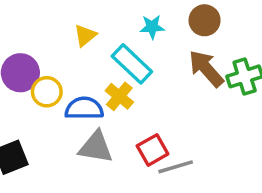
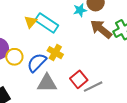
cyan star: (152, 27) -> (80, 10), moved
cyan rectangle: (132, 64) -> (47, 23), moved
blue semicircle: (84, 108) -> (37, 63), turned -35

